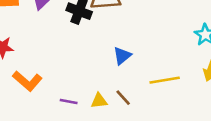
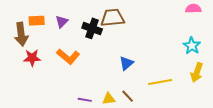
orange L-shape: (27, 81) -> (68, 56), moved

